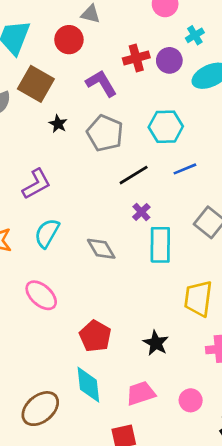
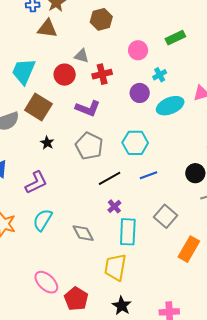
red cross: (136, 58) -> (102, 74), moved
purple L-shape: (101, 83) -> (88, 108), turned 140
black star: (58, 124) -> (47, 143), moved
pink ellipse: (41, 295) -> (46, 282), moved
yellow trapezoid: (198, 298) -> (115, 267), moved

